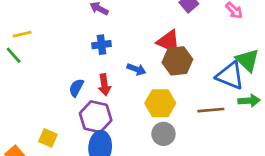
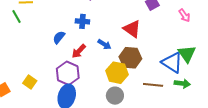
brown hexagon: (177, 61) -> (130, 58), moved
red arrow: (104, 85) -> (79, 51), turned 42
blue semicircle: (76, 88) -> (59, 37), moved

